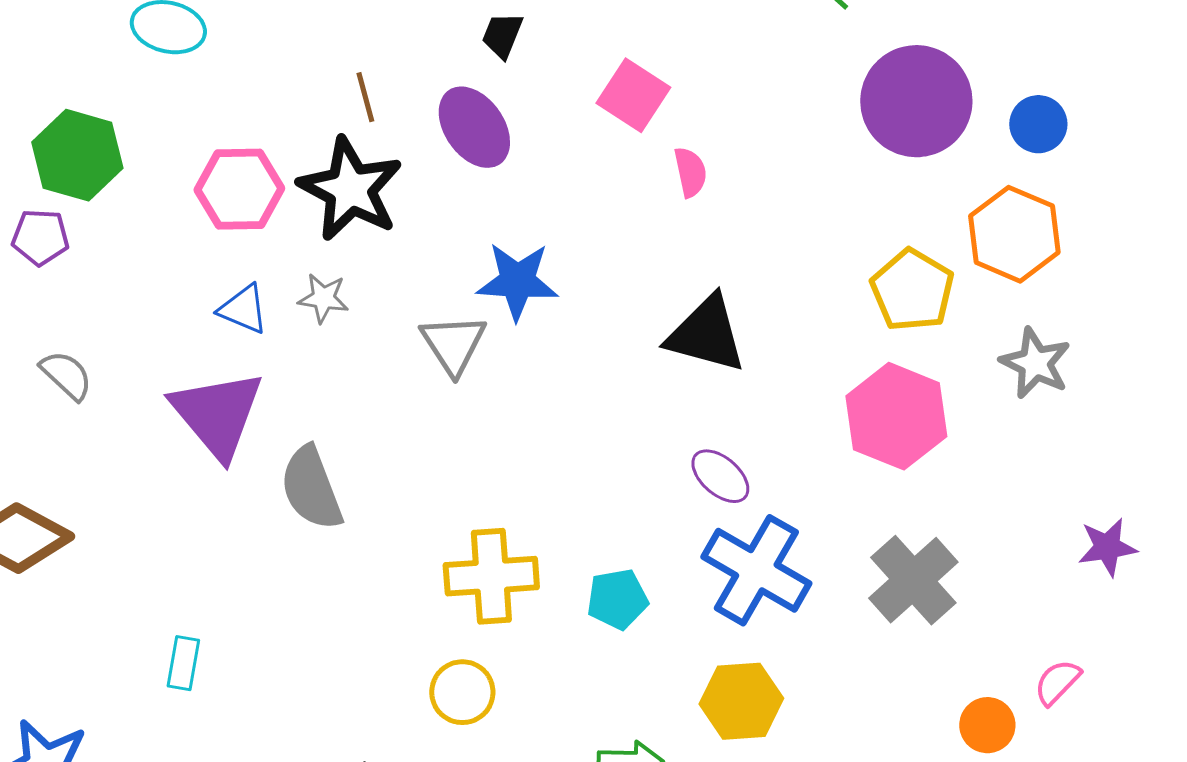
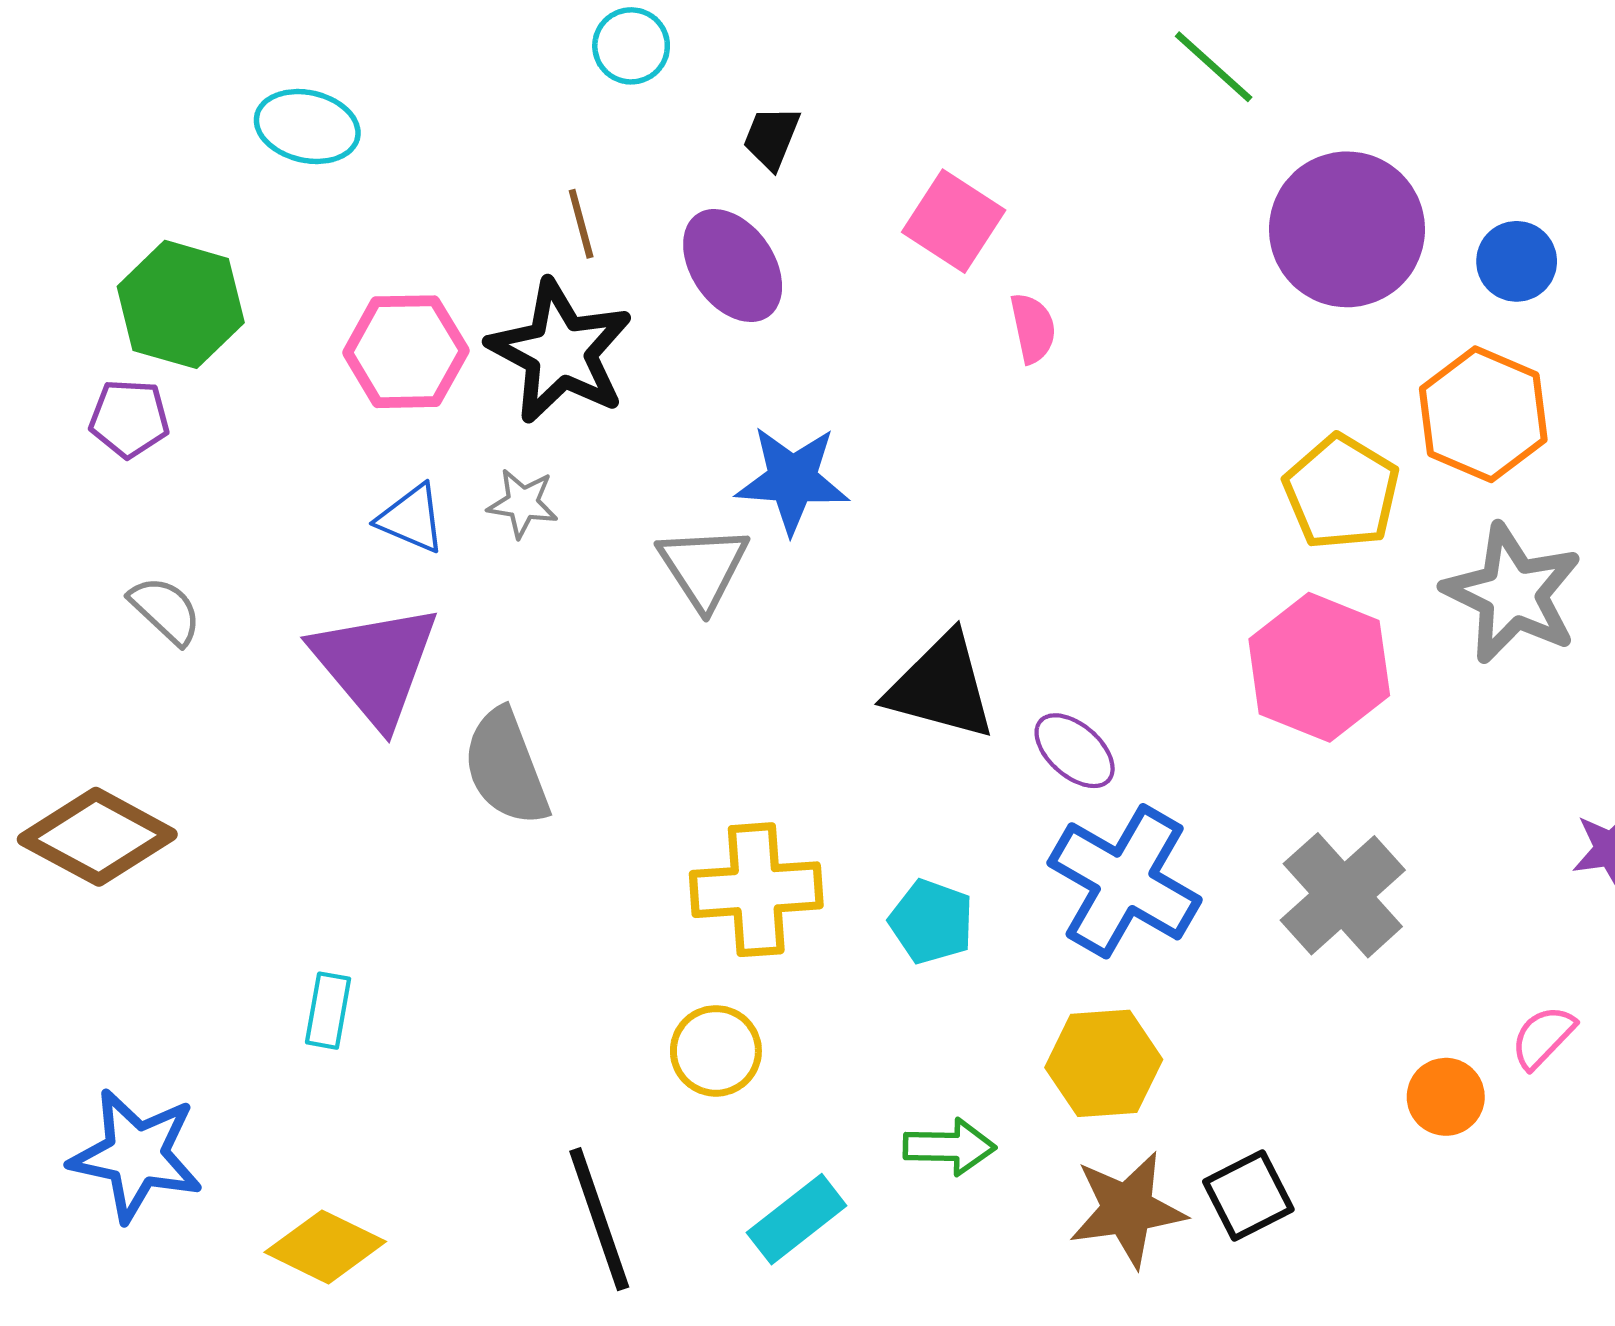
black triangle: (706, 334) -> (941, 687), moved
gray star: (1035, 363) -> (1512, 594), size x1.4
cyan pentagon: (617, 599) -> (931, 922), turned 30

